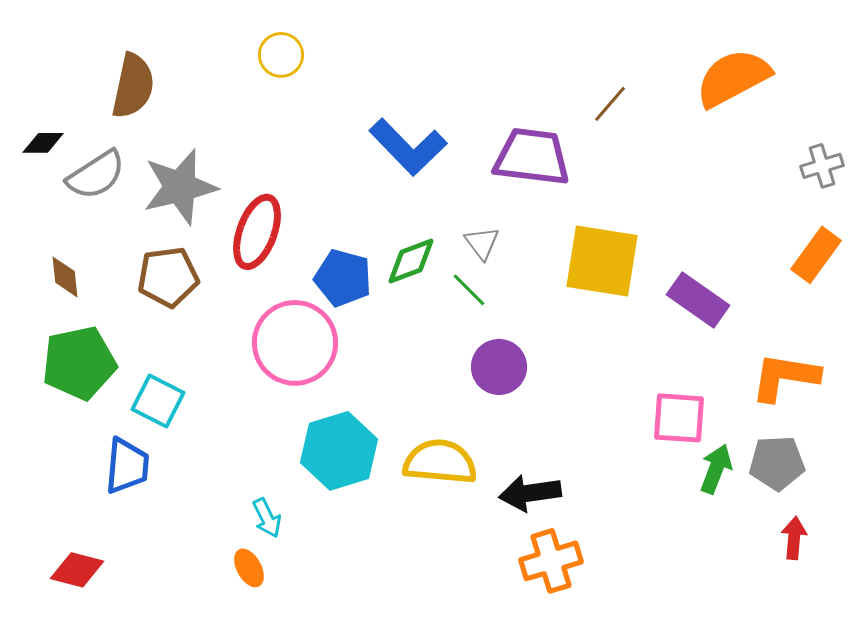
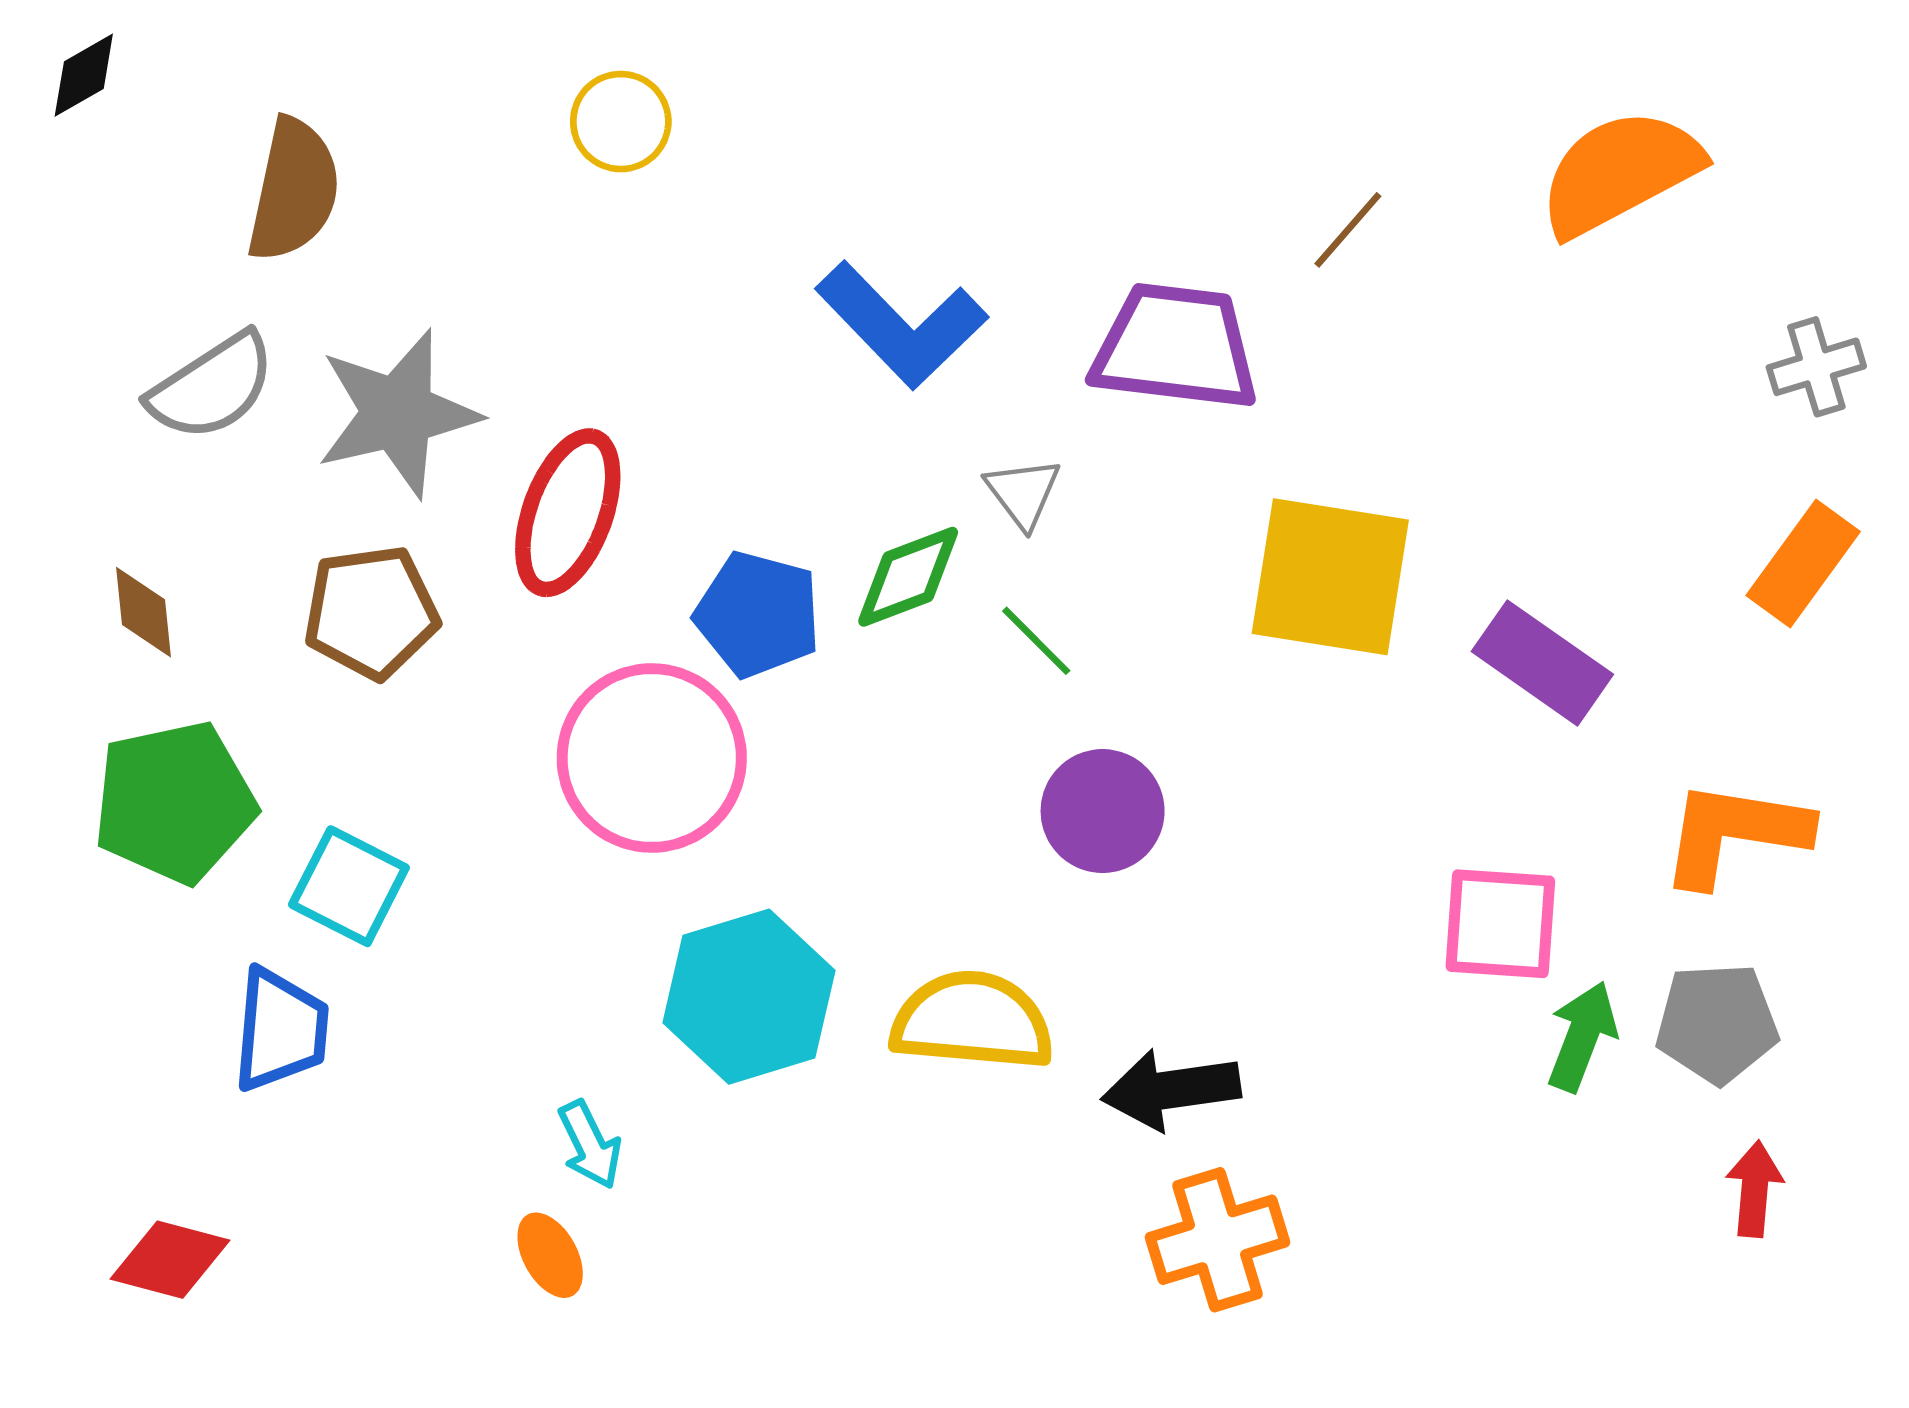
black diamond: (43, 143) -> (84, 75), moved, turned -30
gray triangle: (482, 243) -> (1023, 493), moved

